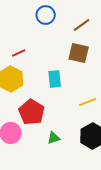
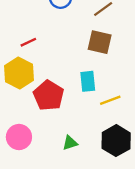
cyan rectangle: (55, 79) -> (88, 81), moved
red pentagon: (32, 112) -> (49, 96), moved

